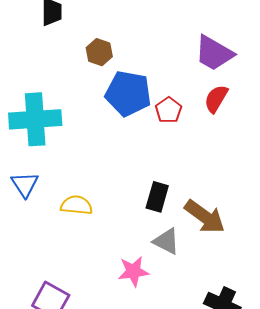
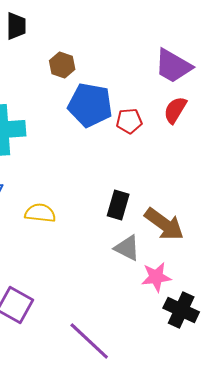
red pentagon: (169, 110) -> (129, 121), turned 30
pink star: (133, 271) -> (156, 277), moved

